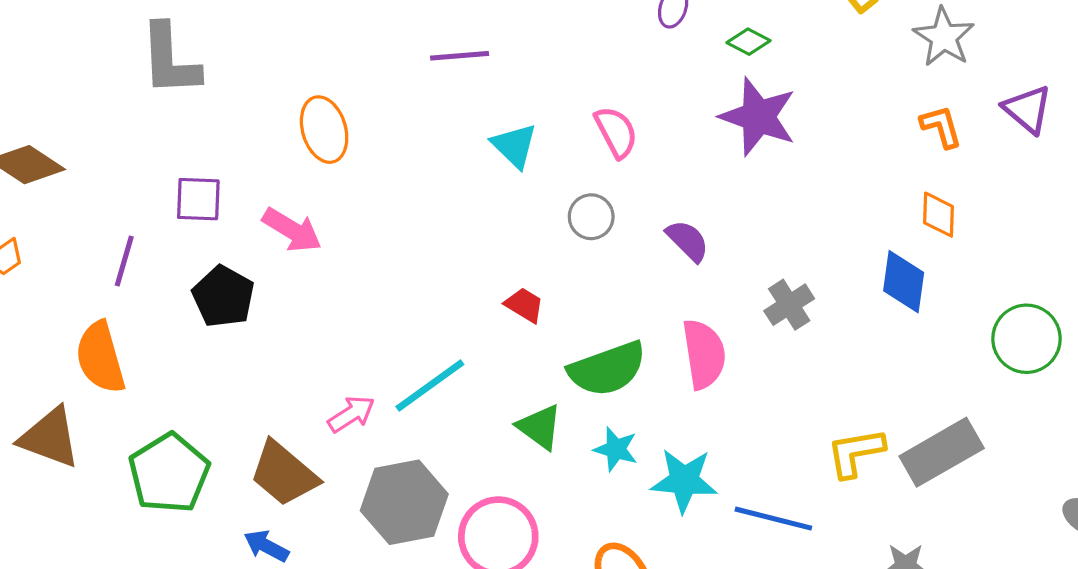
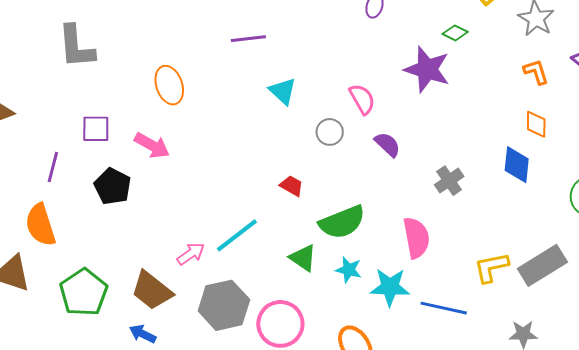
green diamond: (749, 42) -> (455, 33), moved
pink semicircle: (616, 132) -> (362, 99), moved
pink semicircle: (704, 354) -> (416, 238), moved

